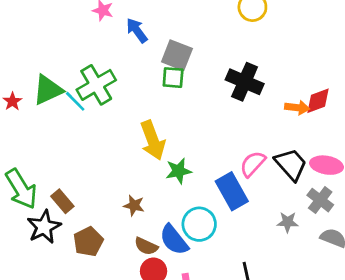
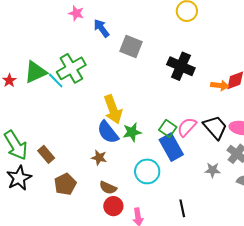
green square: (173, 78) -> (168, 128), moved, turned 30
black star: (44, 227) -> (19, 178), moved
blue semicircle: (174, 240) -> (108, 132), moved

